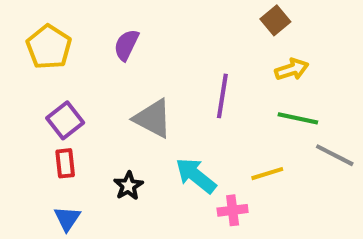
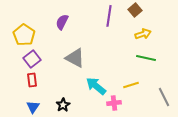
yellow pentagon: (49, 47) -> (24, 35), moved
purple line: (222, 96) -> (109, 16), moved
gray line: (335, 155) -> (164, 97), moved, turned 36
black star: (128, 186) -> (63, 105), moved

